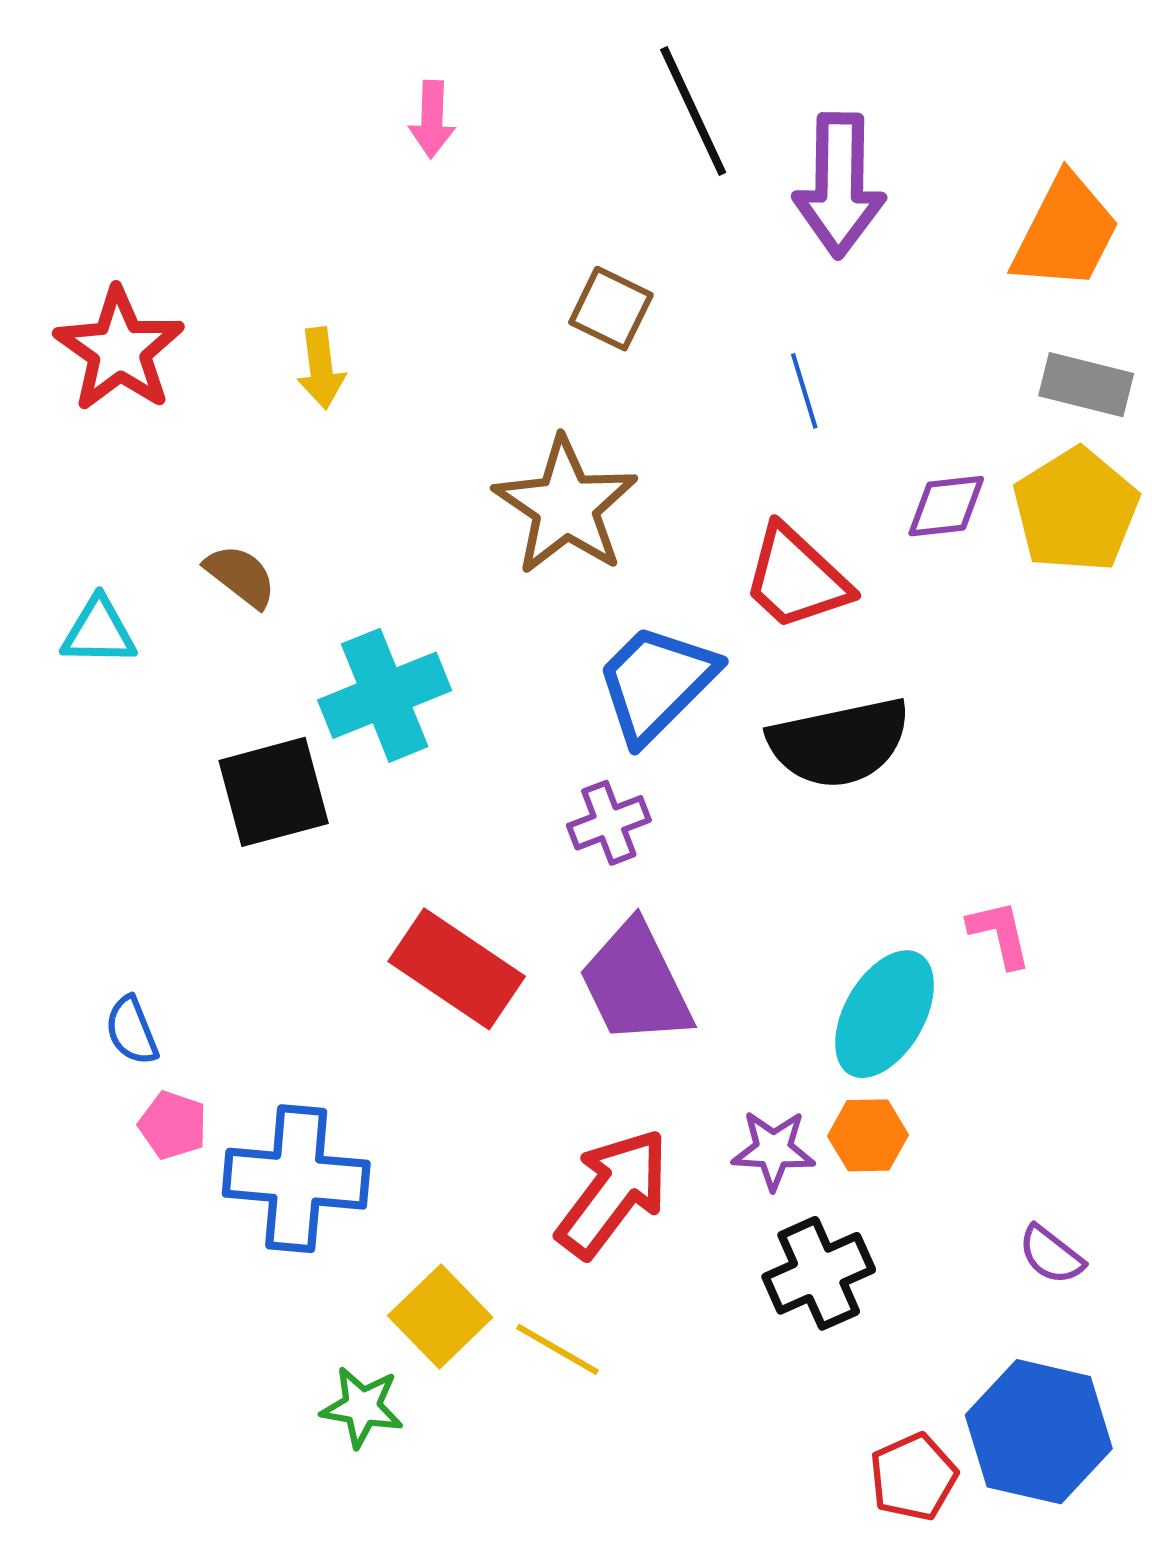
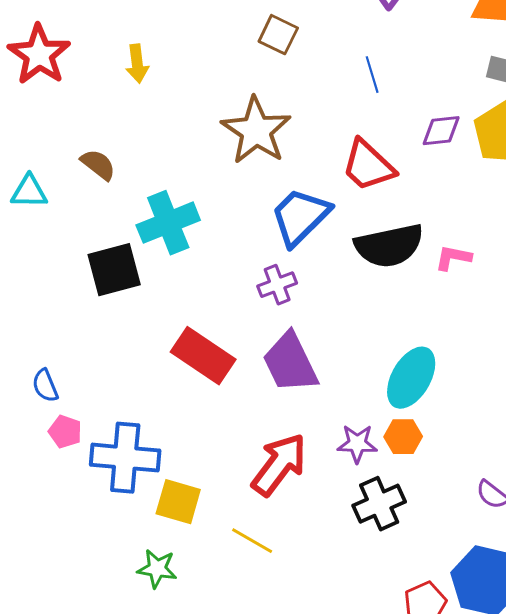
pink L-shape: (1000, 934) -> (453, 258), moved, turned -66
yellow square: (440, 1316) -> (178, 502), moved, turned -30

